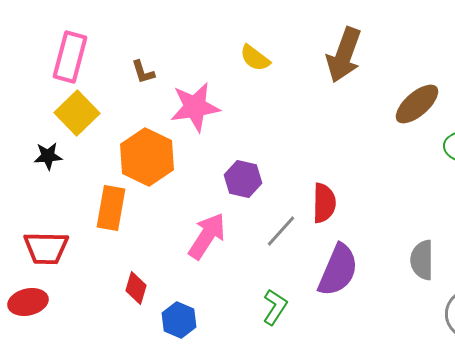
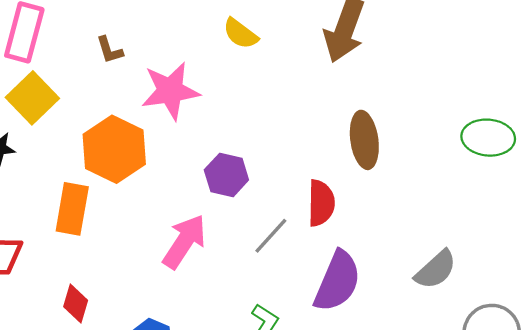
brown ellipse: (417, 104) -> (364, 140), moved, turned -57
gray semicircle: (422, 260) -> (436, 270), turned -132
red diamond: (136, 288) -> (76, 304), moved

